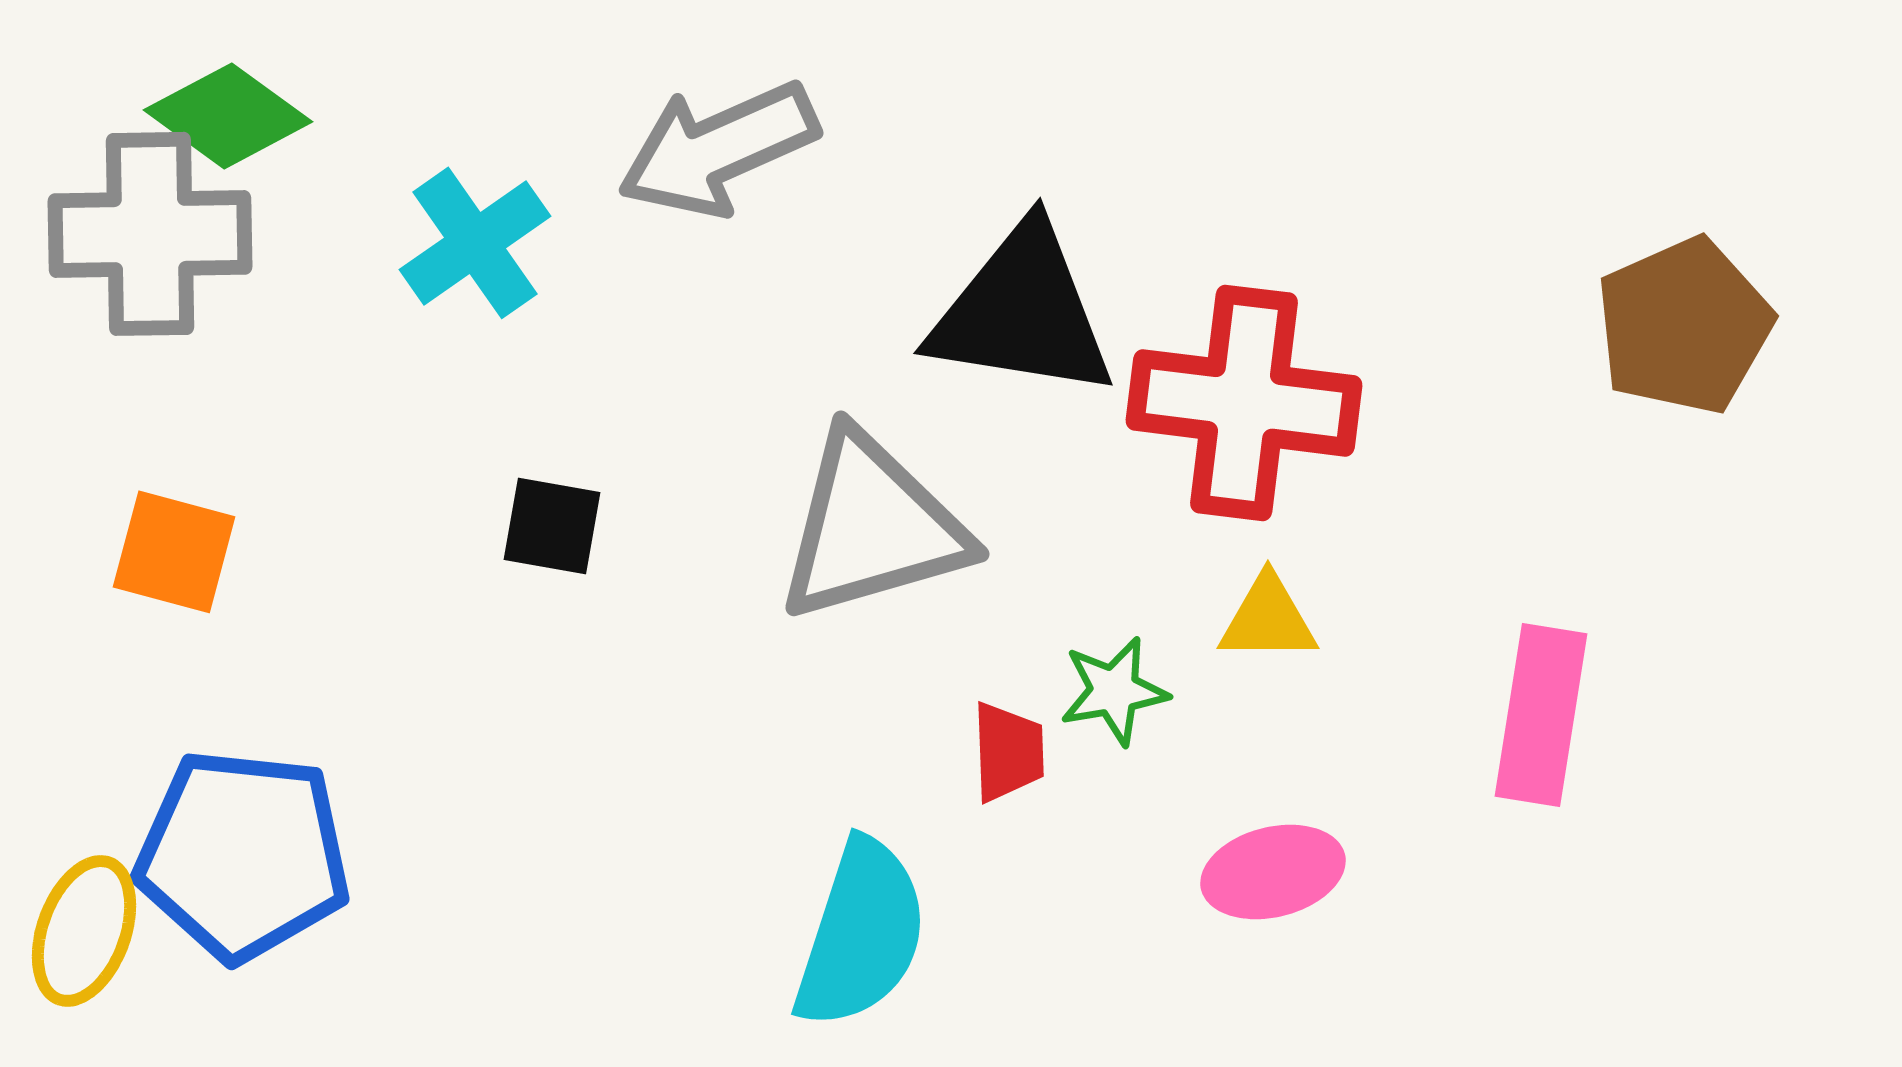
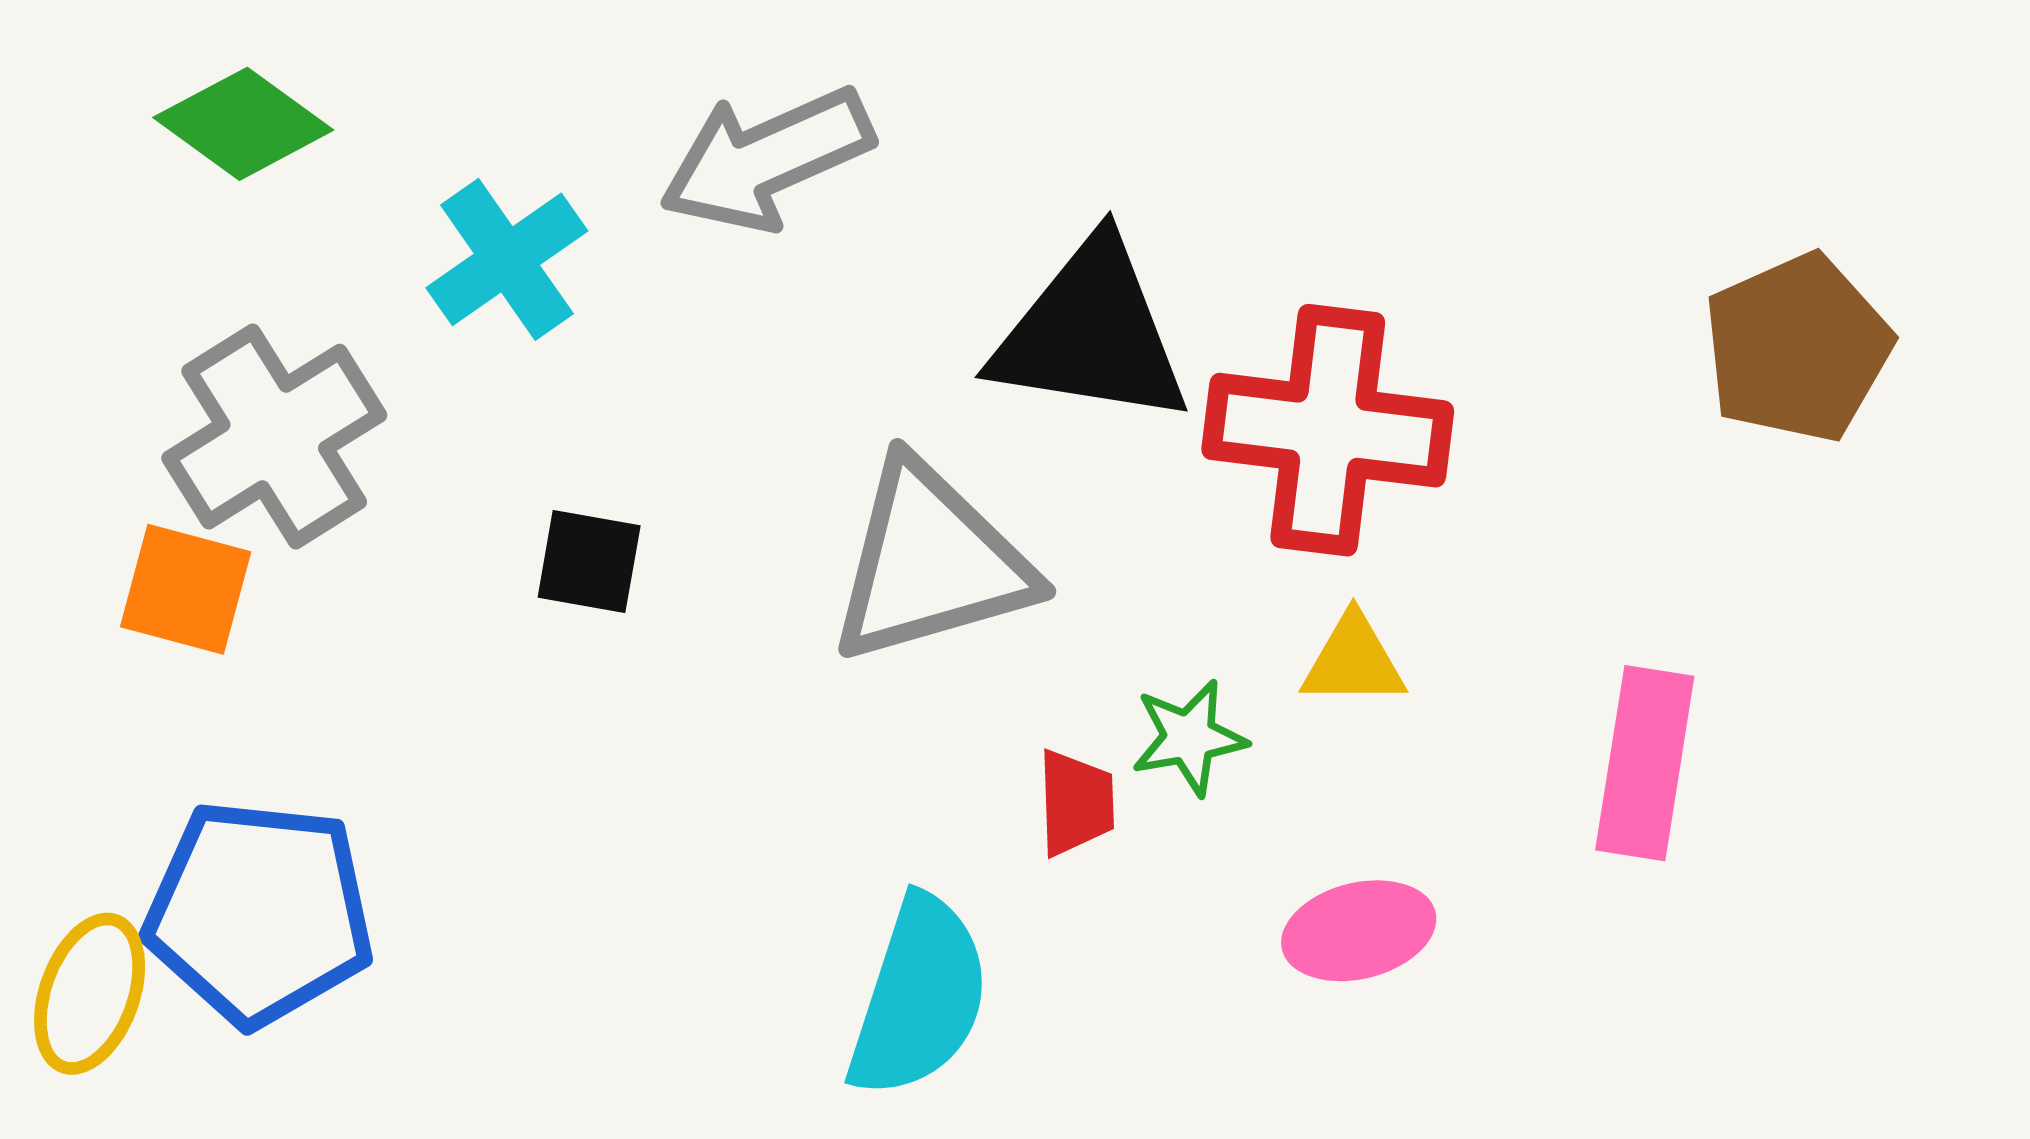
gray cross: (150, 234) -> (274, 437), moved, turned -31

